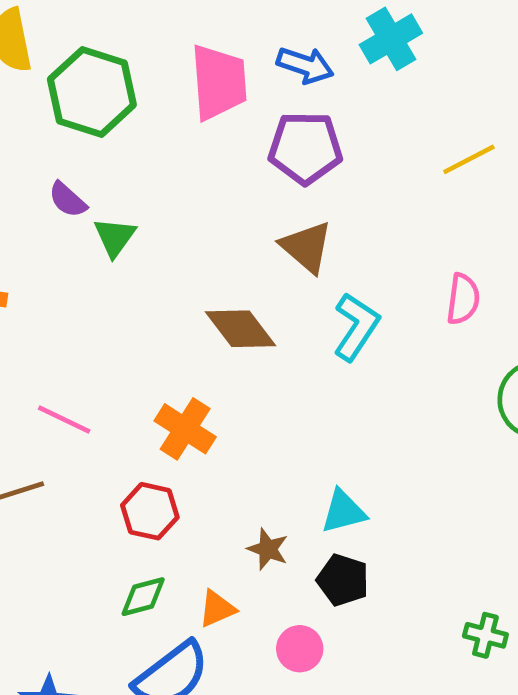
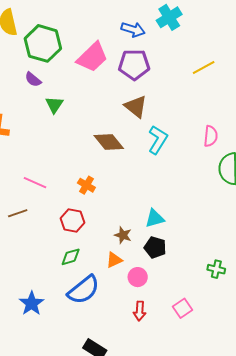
pink trapezoid: (219, 82) -> (92, 57), moved, turned 52
purple semicircle: (68, 200) -> (33, 79), moved
pink semicircle: (463, 299) -> (211, 136), moved
orange cross: (185, 429) -> (86, 185), size x0.7
orange triangle: (217, 609) -> (114, 260), moved

